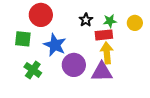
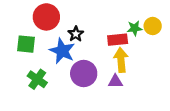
black star: (86, 20) -> (76, 34), moved
green star: (110, 21) -> (135, 28), moved
purple triangle: (102, 72) -> (115, 81), size x0.6

